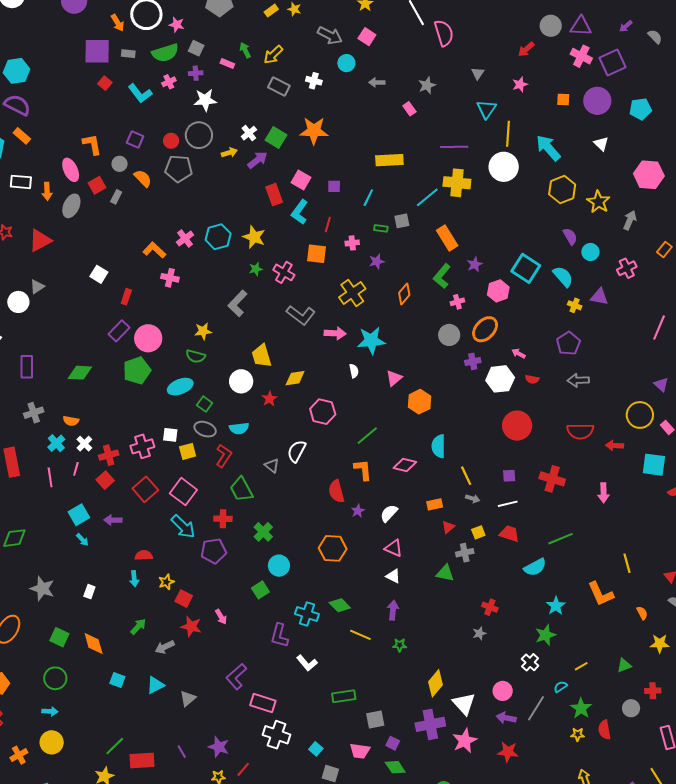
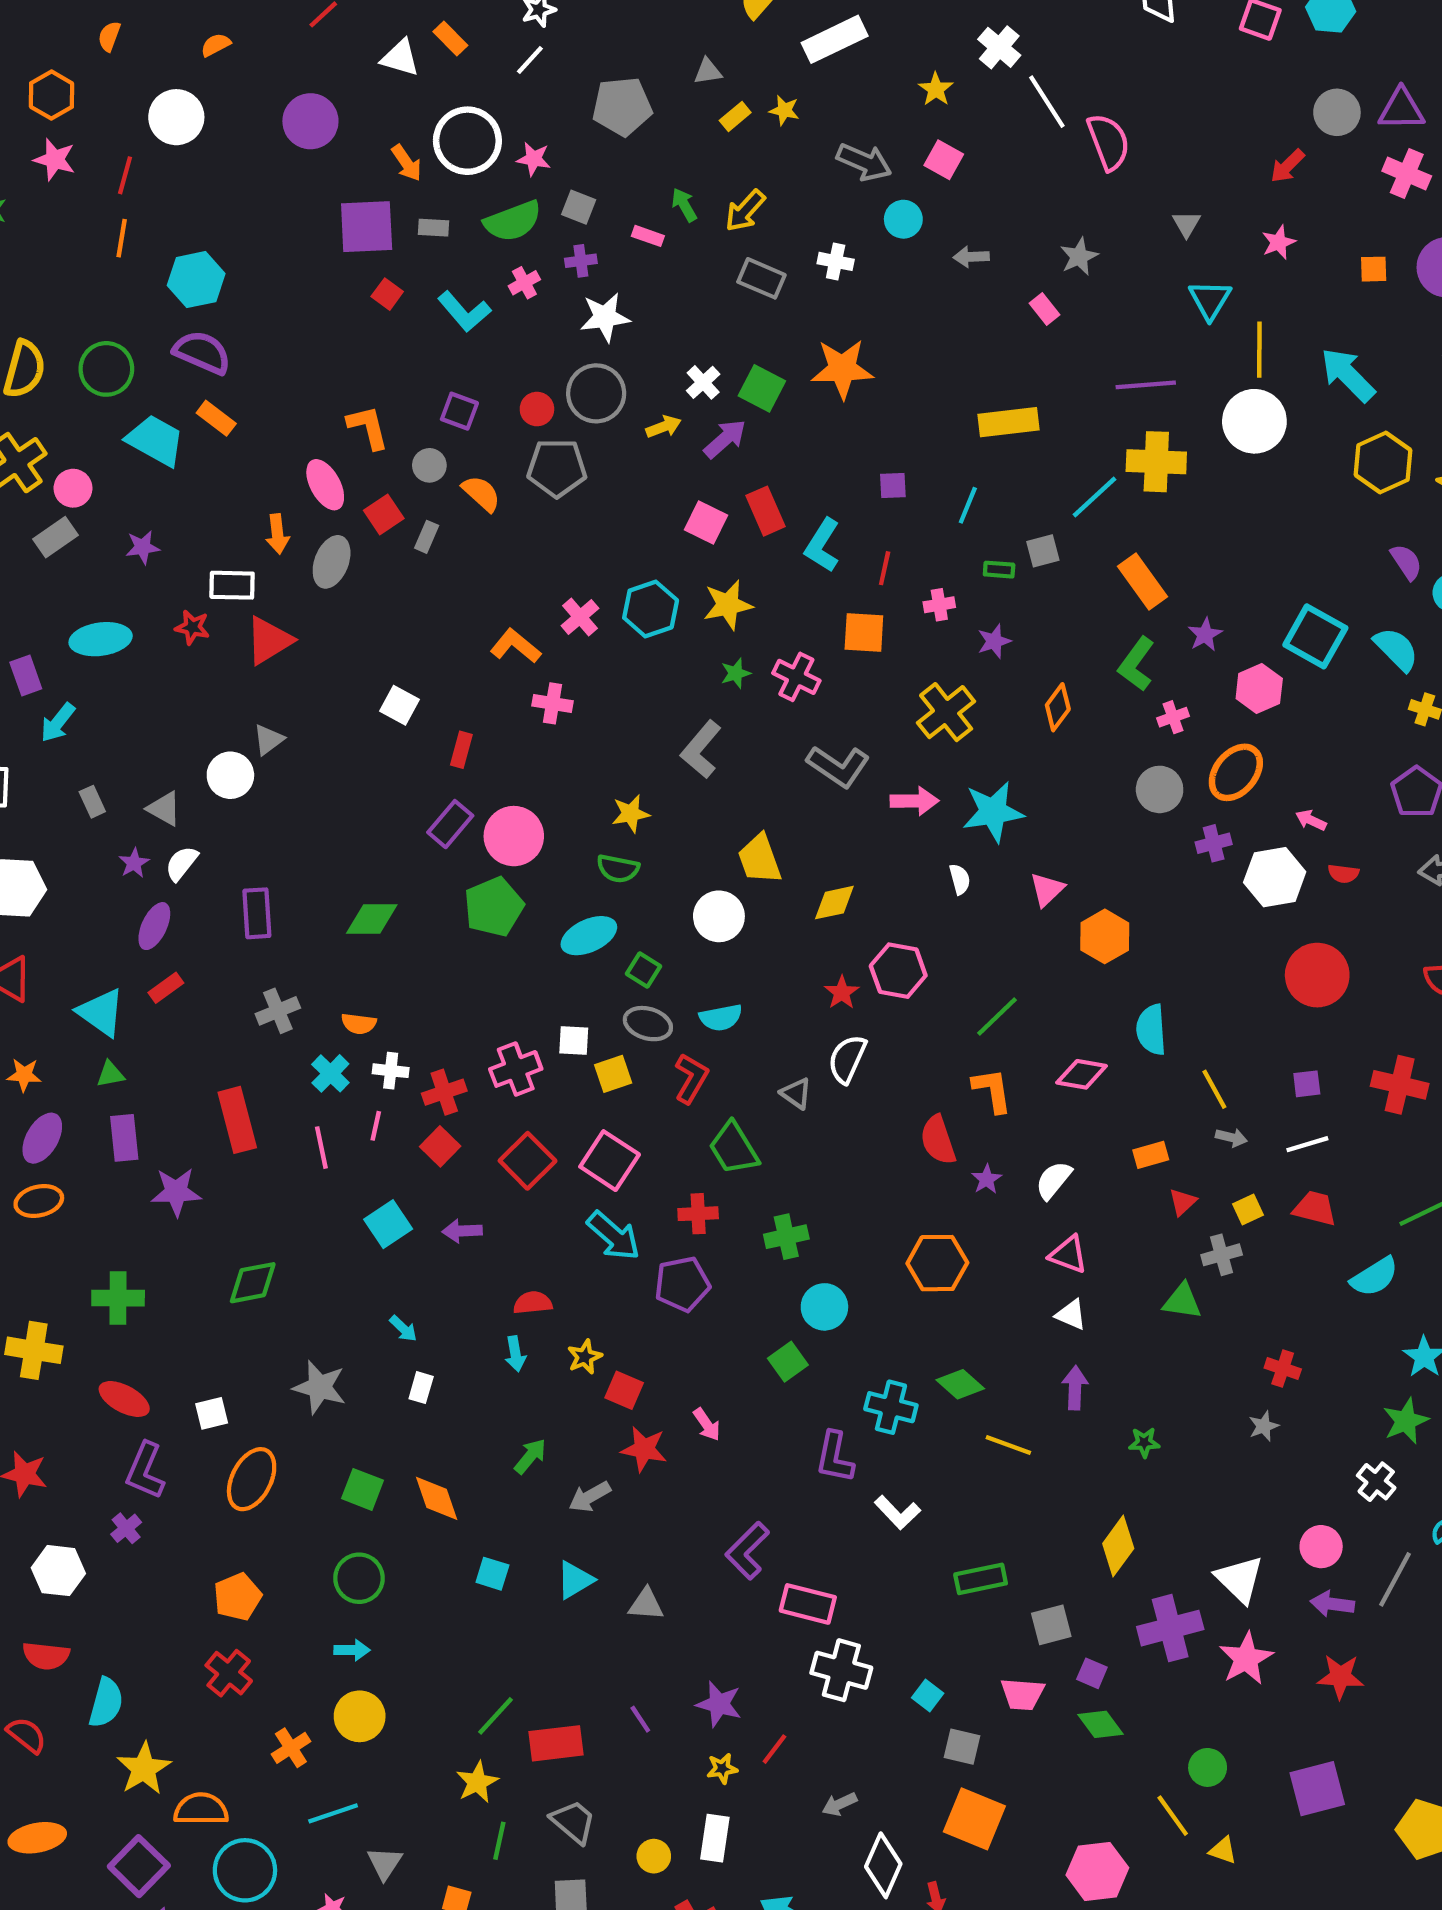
pink square: (301, 180) -> (706, 522), moved
white rectangle: (21, 182) -> (232, 585), moved
yellow star: (254, 237) -> (728, 605), turned -30
red star: (269, 399) -> (842, 993), moved
white cross: (84, 444) -> (391, 1071), turned -35
green cross: (263, 532) -> (786, 1237), turned 36
cyan arrow: (82, 540) -> (403, 1329), moved
green star: (400, 645) -> (1144, 1442), moved
yellow diamond: (435, 683) -> (1118, 1546), moved
gray triangle: (188, 699) -> (646, 1604), turned 48

